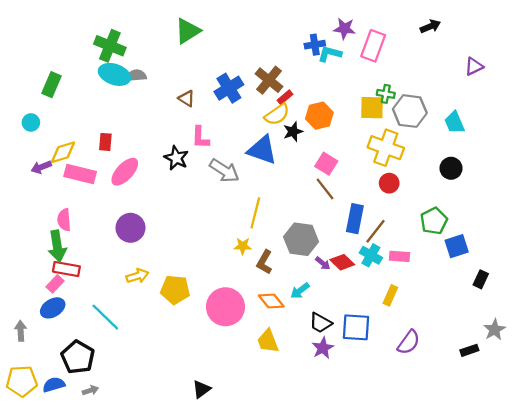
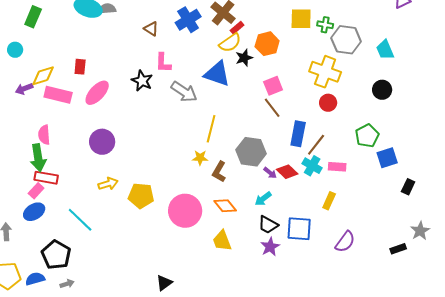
yellow square: (372, 108) -> (301, 19), moved
pink square: (326, 164) -> (273, 86), turned 36
cyan arrow: (300, 291) -> (263, 199), moved

